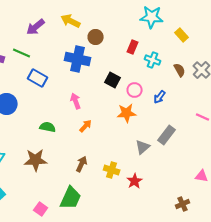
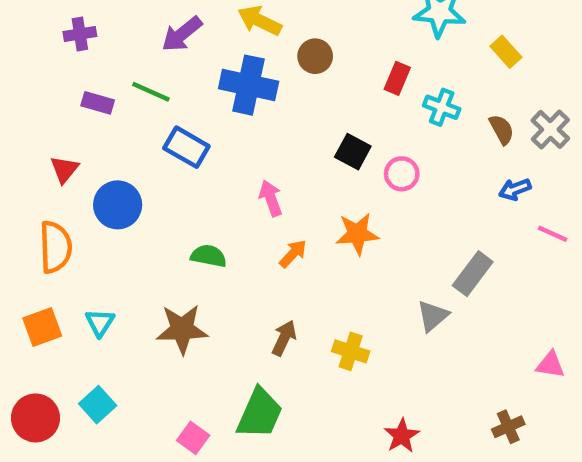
blue cross: (78, 59) -> (249, 85), moved
blue arrow: (160, 97) -> (515, 189), moved, turned 32
orange star: (127, 113) -> (357, 234), moved
gray triangle: (143, 147) -> (433, 316), moved
red star: (135, 181) -> (402, 436), moved

